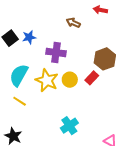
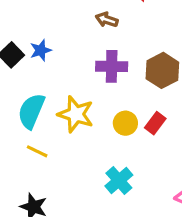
purple cross: (56, 52) -> (112, 66), moved
red rectangle: (92, 78) -> (155, 123), moved
yellow circle: (70, 80) -> (125, 123), moved

